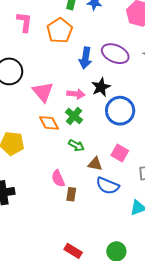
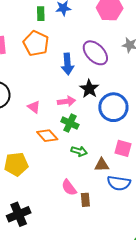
purple ellipse: (115, 54) -> (95, 53), turned 36
pink triangle: (43, 92) -> (34, 107), size x0.6

